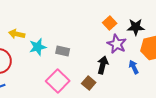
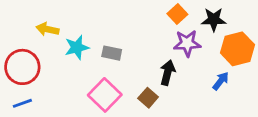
purple star: (117, 44) -> (187, 43), turned -30
blue arrow: (134, 67) -> (221, 81), moved, turned 64

